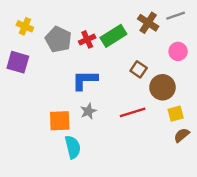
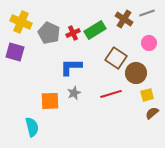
yellow cross: (25, 26) -> (21, 22), size x1.5
brown square: (139, 69) -> (116, 58), size x1.5
cyan semicircle: (73, 147) -> (32, 127), moved

